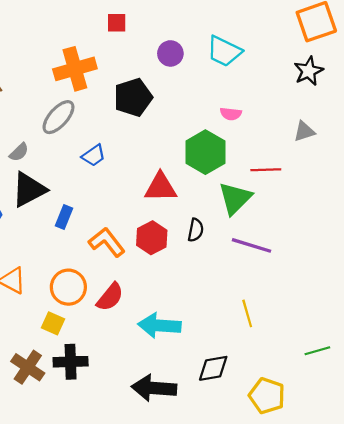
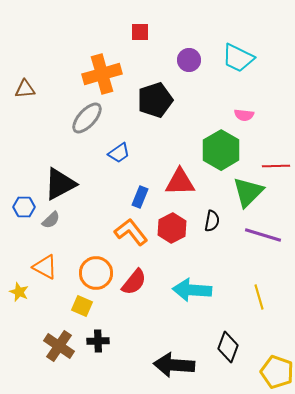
gray semicircle: (19, 152) -> (51, 220), moved
blue rectangle: (64, 217) -> (140, 197), moved
cyan arrow: (159, 326) -> (192, 290), moved
black cross: (71, 362) -> (98, 341), size x0.7
black diamond: (213, 368) -> (228, 347), turned -60

